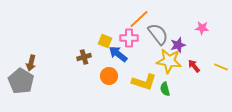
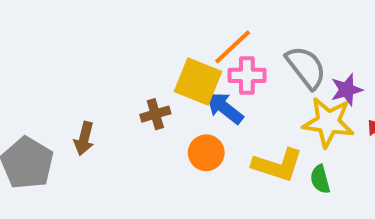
orange line: (139, 19) -> (233, 47), moved
yellow square: (105, 41) -> (198, 82), size x1.6
brown arrow: (31, 63) -> (84, 139), moved

